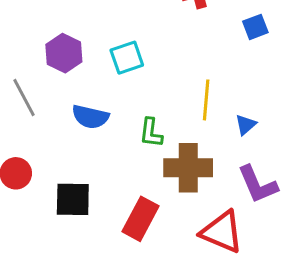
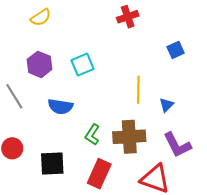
blue square: (255, 27) -> (176, 50), moved
green L-shape: (151, 133) -> (92, 135), moved, turned 30

